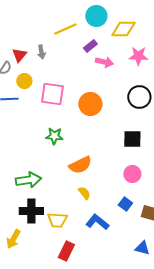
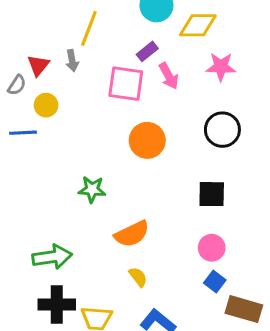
yellow line: (65, 29) -> (89, 28), moved, turned -45
pink arrow: (104, 62) -> (169, 76), turned 48
pink square: (52, 94) -> (126, 84), moved
blue square: (125, 204) -> (215, 281), moved

